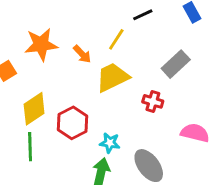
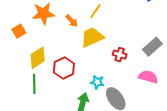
gray rectangle: (176, 64) -> (152, 47), moved
cyan star: (110, 143) -> (97, 82), moved

